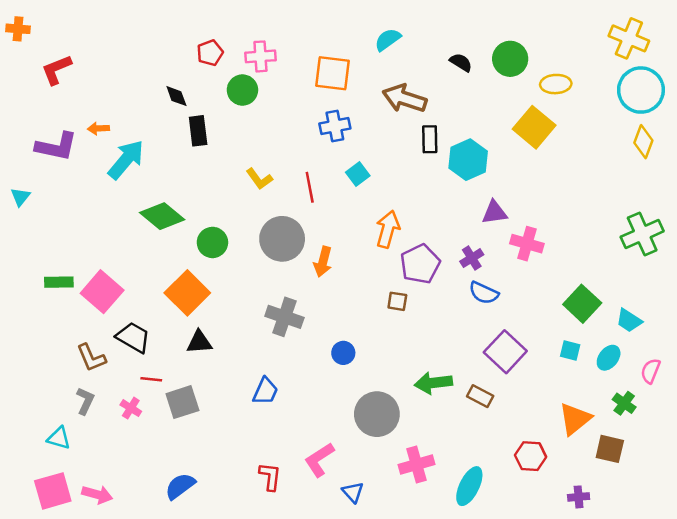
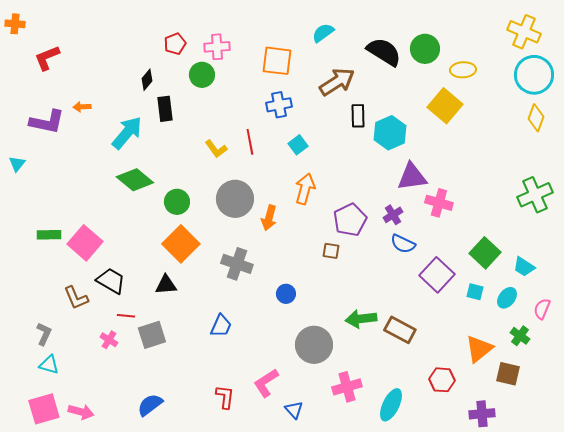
black semicircle: (461, 62) -> (384, 52), size x1.8
black diamond: (176, 96) -> (147, 80), turned 60
brown arrow: (405, 98) -> (337, 82), turned 129
cyan arrow: (126, 160) -> (127, 133), moved
red line: (310, 187) -> (250, 142), moved
purple triangle: (495, 212) -> (412, 177), size x1.4
orange arrow: (388, 229) -> (305, 189), moved
orange square: (187, 293) -> (181, 244), moved
purple square: (505, 352) -> (437, 275), moved
brown rectangle: (480, 396) -> (400, 330), size x1.4
gray L-shape: (85, 401) -> (44, 334), moved
purple cross: (579, 497) -> (482, 414), size x1.4

